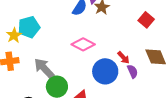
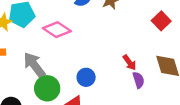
pink diamond: (83, 44) -> (57, 30), moved
blue circle: (105, 71) -> (86, 77), moved, size x0.6

